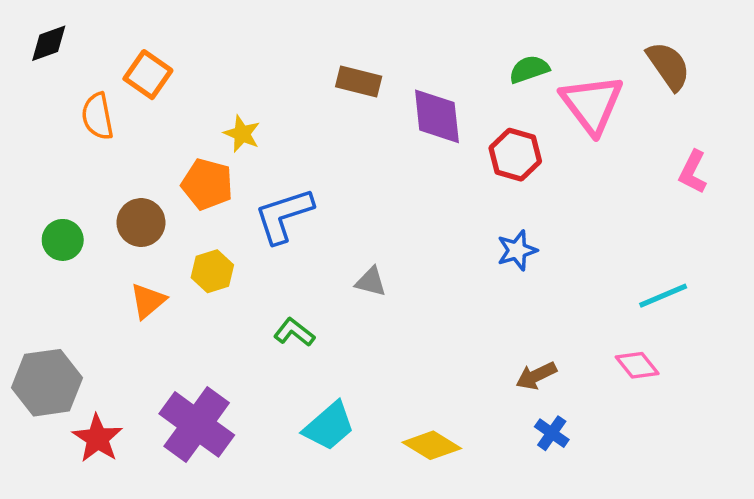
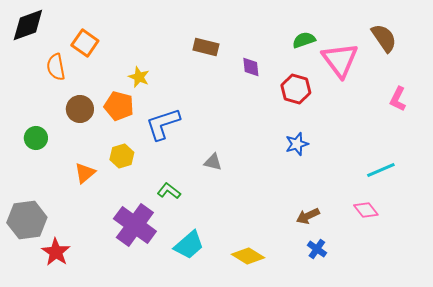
black diamond: (49, 43) -> (28, 25), size x1.5
purple diamond: (437, 116) -> (251, 67), size x0.6
brown circle: (141, 223) -> (80, 109), moved
purple cross: (197, 424) -> (135, 225), moved

